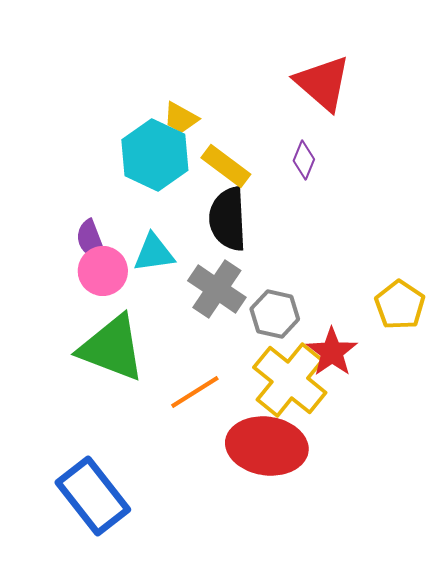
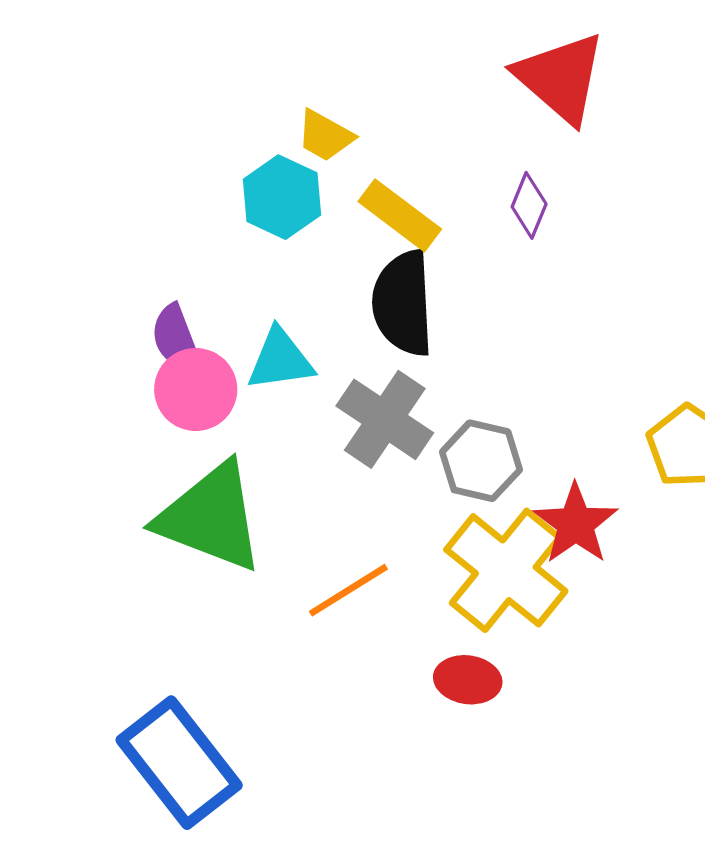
cyan hexagon: (155, 155) -> (282, 197), size x0.7
red ellipse: (267, 446) -> (468, 680), size x0.5

